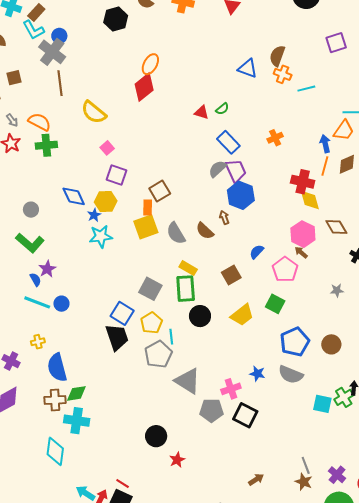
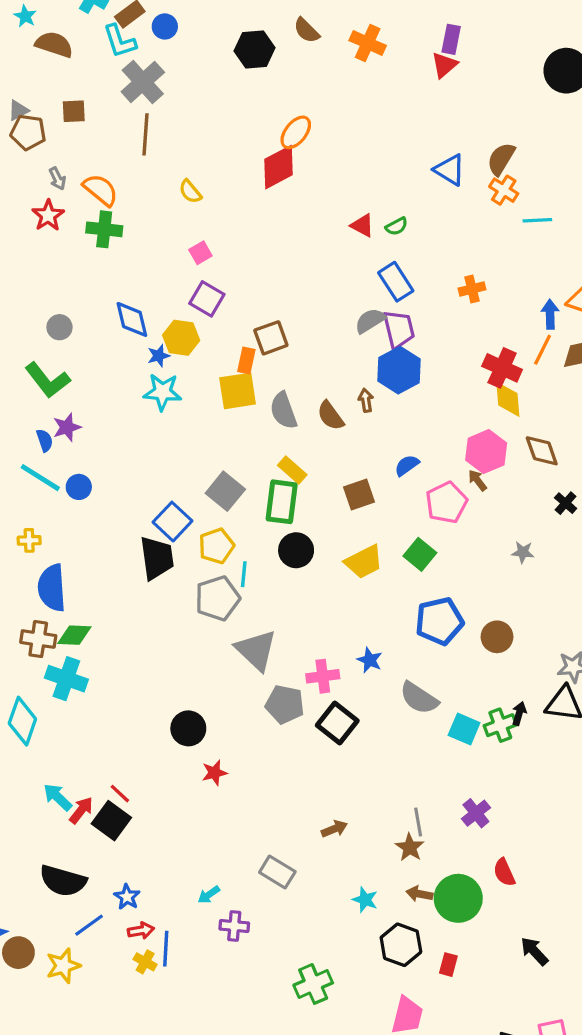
blue circle: (59, 36) -> (165, 26), moved
yellow semicircle: (94, 112) -> (190, 192), size x0.6
gray semicircle: (291, 375) -> (419, 698), moved
purple cross: (337, 475) -> (476, 813), moved

